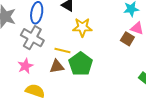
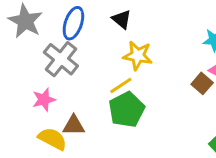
yellow line: (62, 50) -> (121, 85), moved, turned -56
brown triangle: (57, 66) -> (74, 125), moved

